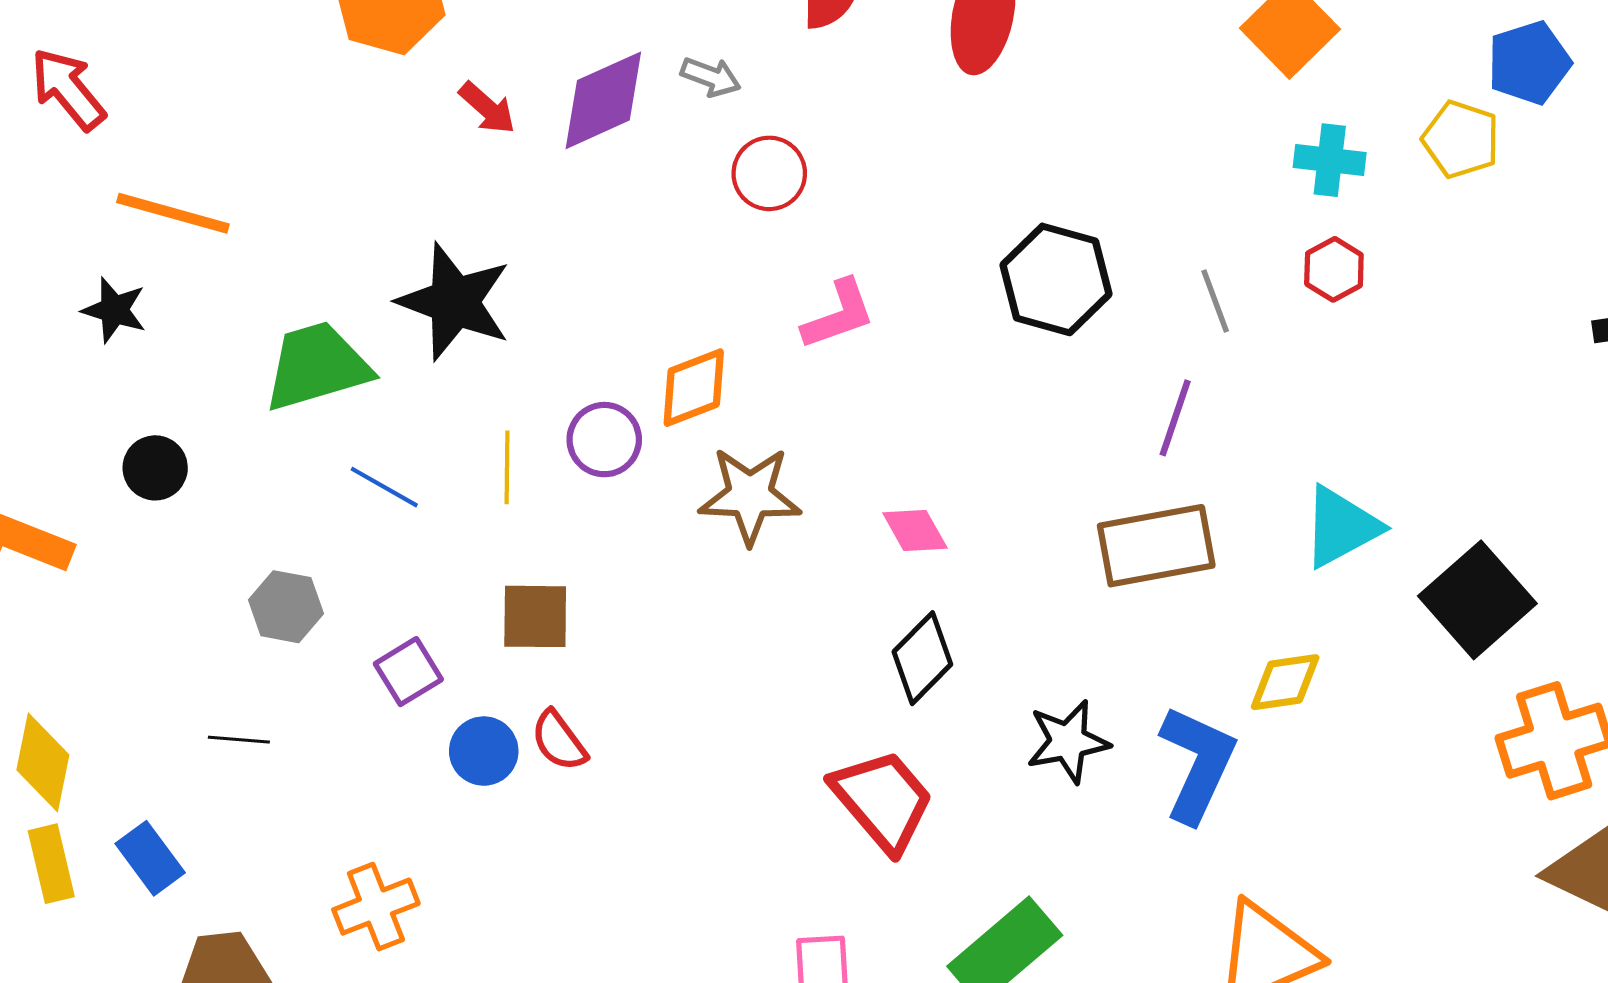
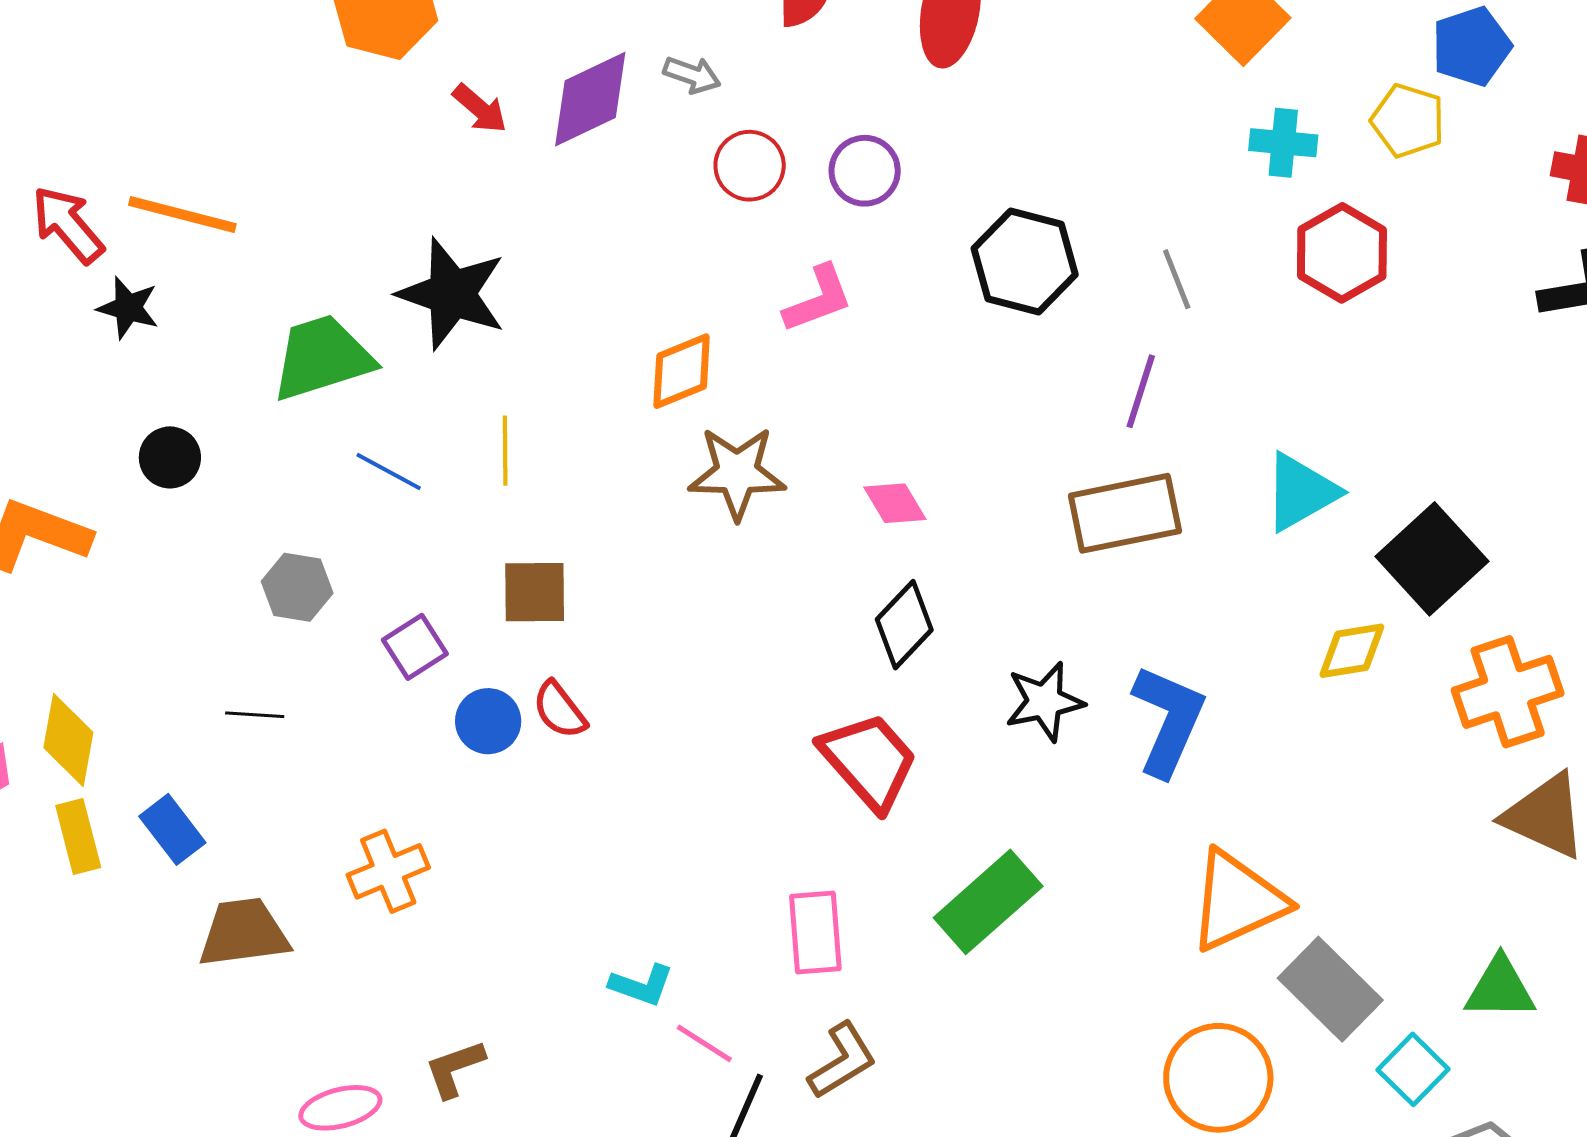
red arrow: (68, 89) -> (68, 225), moved
red hexagon: (1334, 269) -> (1342, 253), moved, size x1.6
purple circle: (604, 440) -> (865, 171), moved
yellow diamond: (1285, 682) -> (1352, 651), moved

